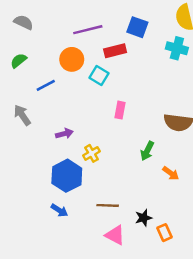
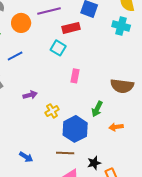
orange circle: (72, 59) -> (21, 23), moved
orange arrow: (171, 173) -> (116, 127), turned 136
blue hexagon: (67, 176) -> (75, 129), moved

